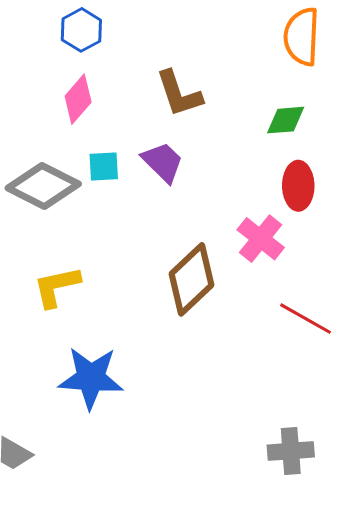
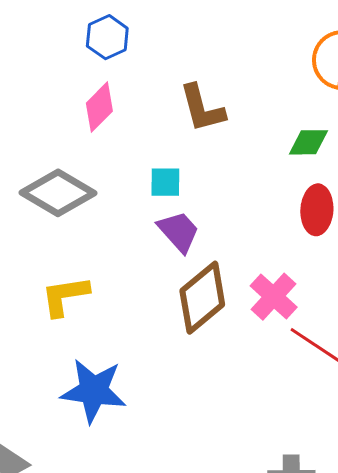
purple trapezoid: (163, 162) -> (179, 231), moved
cyan square: (104, 166) -> (165, 182), moved
pink cross: (261, 239) -> (274, 297), moved

